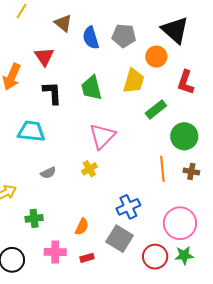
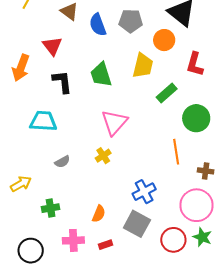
brown cross: (191, 171) -> (206, 171), moved
green star: (184, 255) -> (202, 237), turned 30

